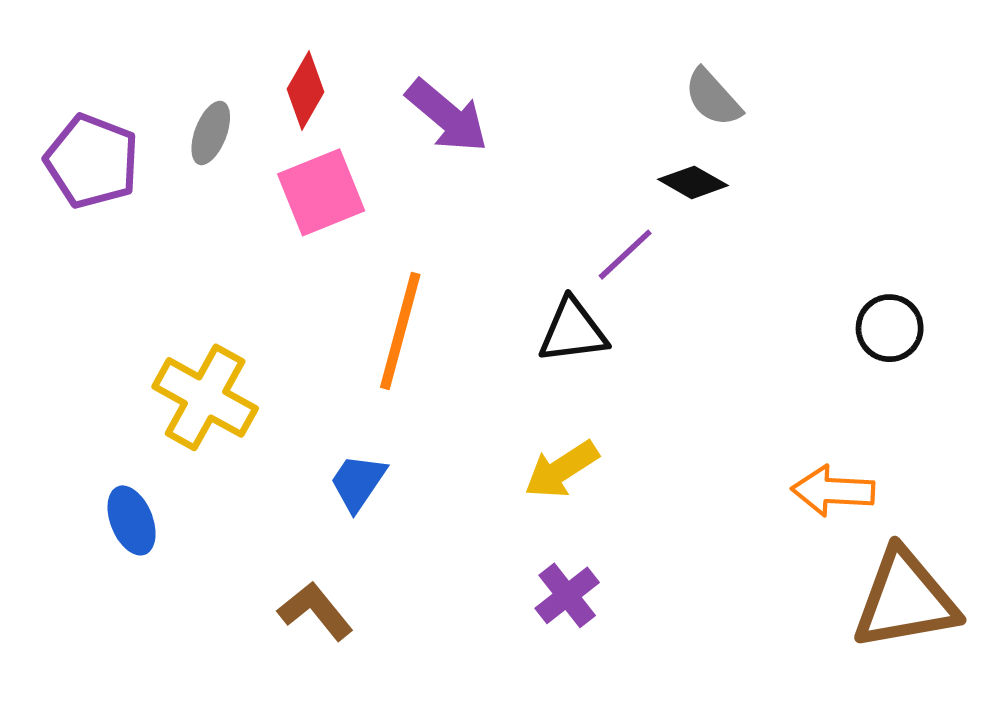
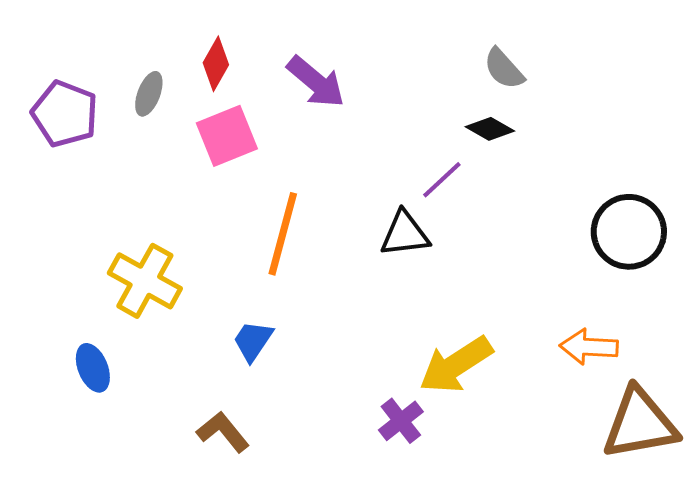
black circle: (890, 328) -> (629, 232), size x1.6
yellow arrow: (561, 470) -> (456, 365), moved, size x1.4

